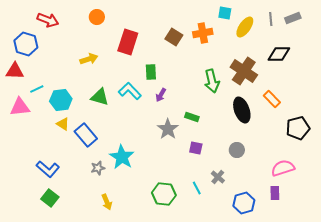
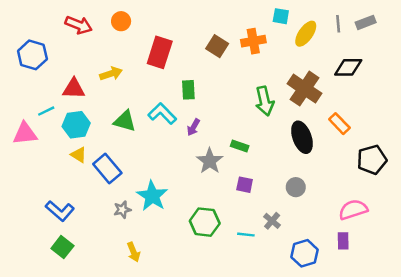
red arrow: (48, 20) -> (79, 25), moved
red triangle: (15, 71) -> (74, 89), moved
purple arrow: (161, 95) -> (193, 127), moved
cyan line: (197, 188) -> (246, 235), turned -56
green hexagon: (164, 194) -> (205, 222), moved

